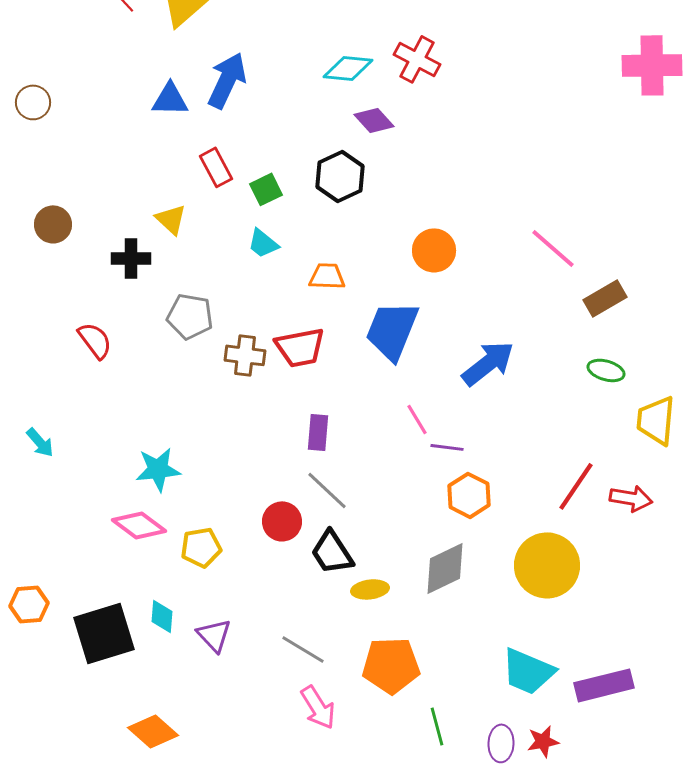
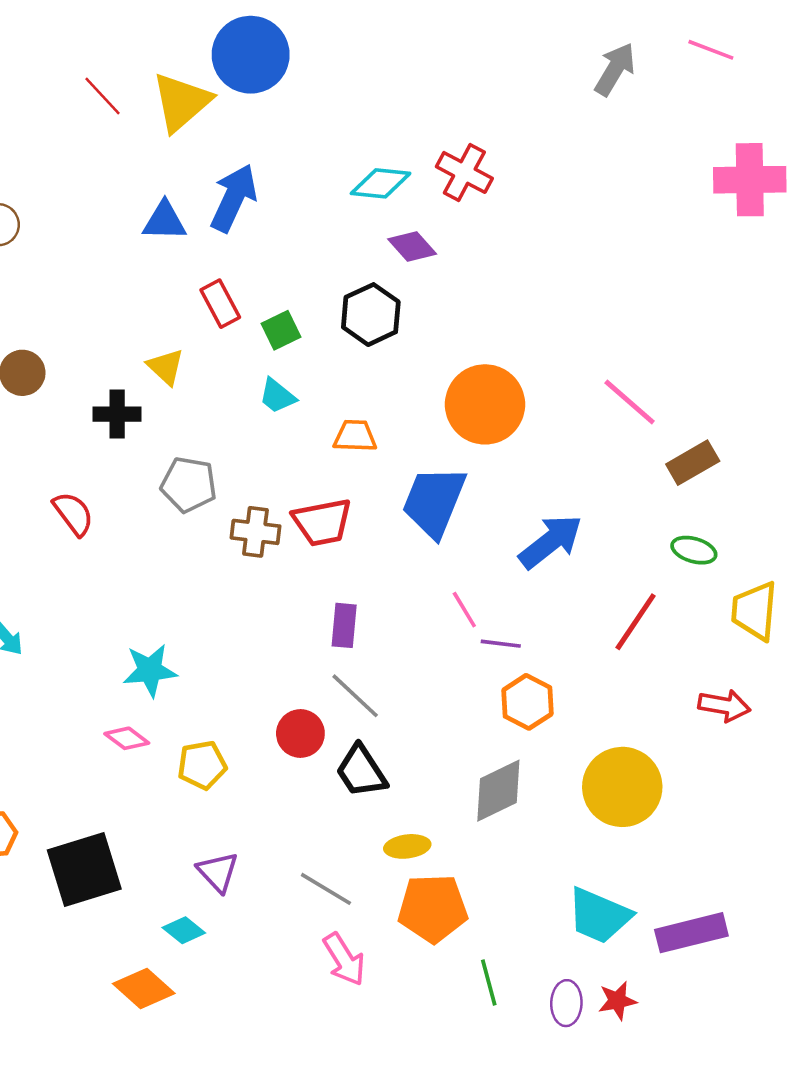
orange circle: (434, 250) -> (485, 404), size x1.5
red line: (576, 486) -> (636, 622), moved
pink diamond: (139, 525) -> (127, 738), size x0.7
yellow ellipse: (370, 589) -> (407, 846), moved
cyan diamond: (162, 616) -> (184, 930), moved, turned -56

